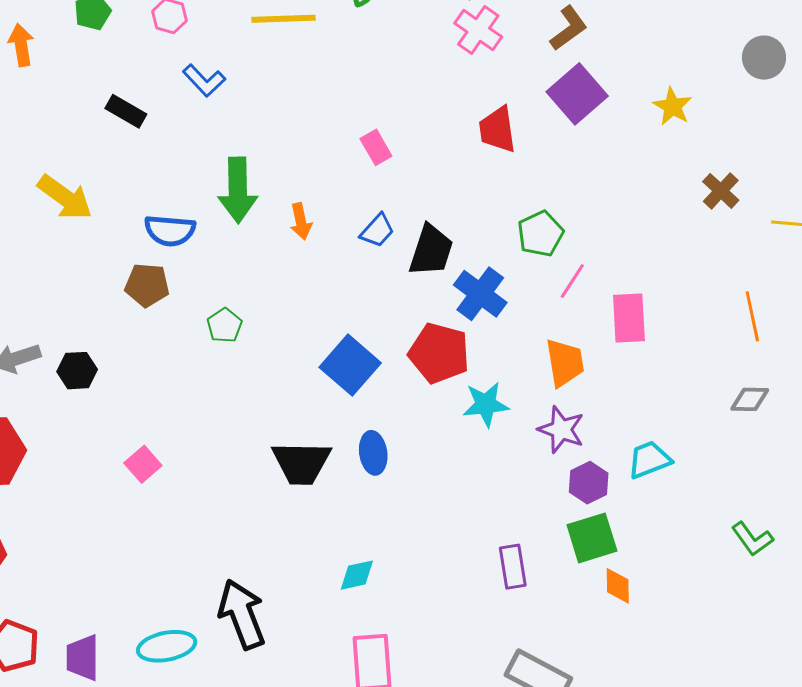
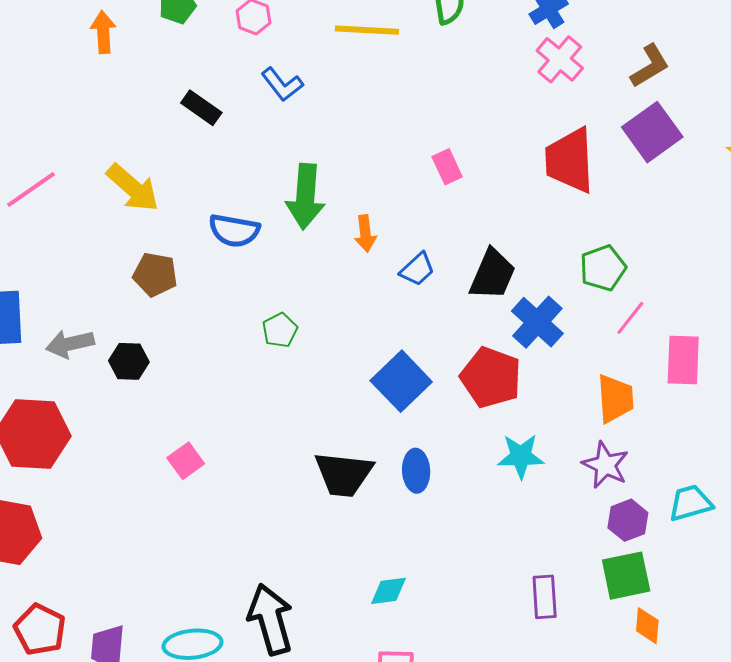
red trapezoid: (497, 130) -> (570, 160), size x1.4
blue trapezoid: (377, 231) -> (417, 269), moved
brown pentagon: (147, 285) -> (155, 274), moved
cyan star: (486, 404) -> (521, 456), moved

